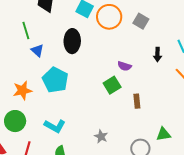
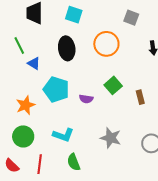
orange circle: (109, 17) -> (106, 44), moved
purple semicircle: (124, 66) -> (86, 99), moved
gray star: (101, 137) -> (111, 138), size x1.5

